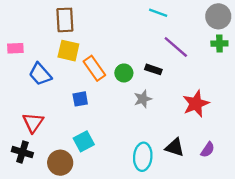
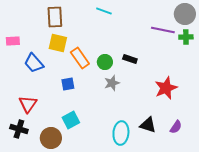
cyan line: (158, 13) -> (104, 11), moved
purple line: (176, 47) -> (163, 30), moved, turned -30
gray star: (143, 99) -> (112, 83), moved

